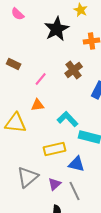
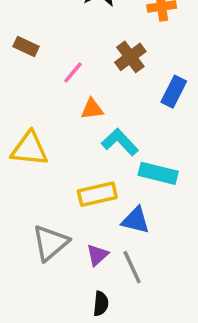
orange triangle: (38, 105) -> (92, 109), moved

